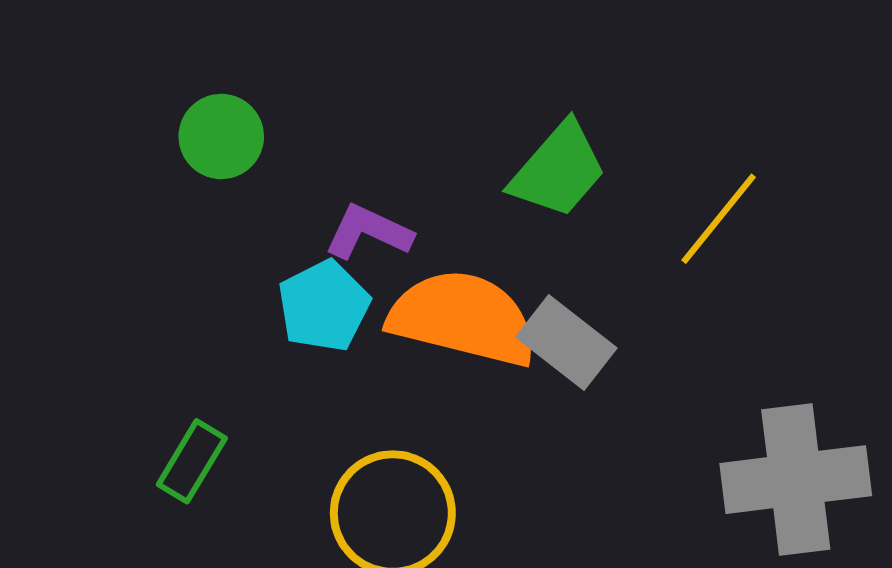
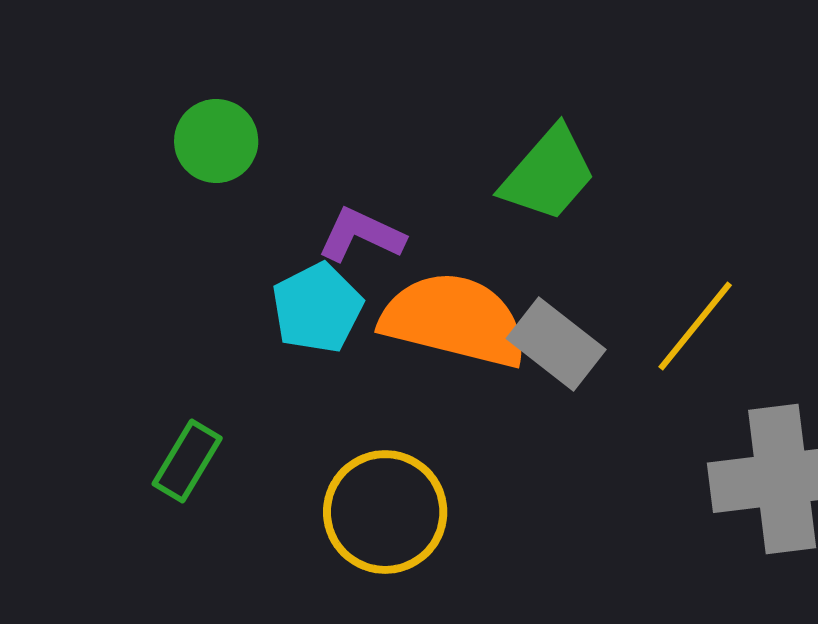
yellow line: (719, 219) -> (695, 326), moved

